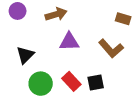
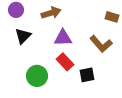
black triangle: (25, 55) -> (23, 36), moved
red rectangle: (71, 81) -> (65, 62), moved

